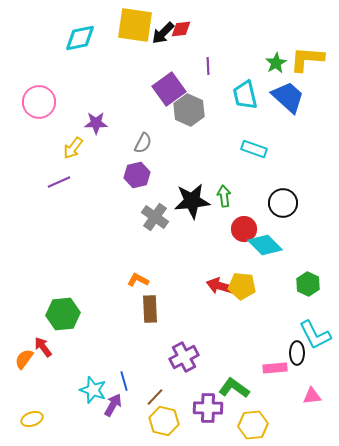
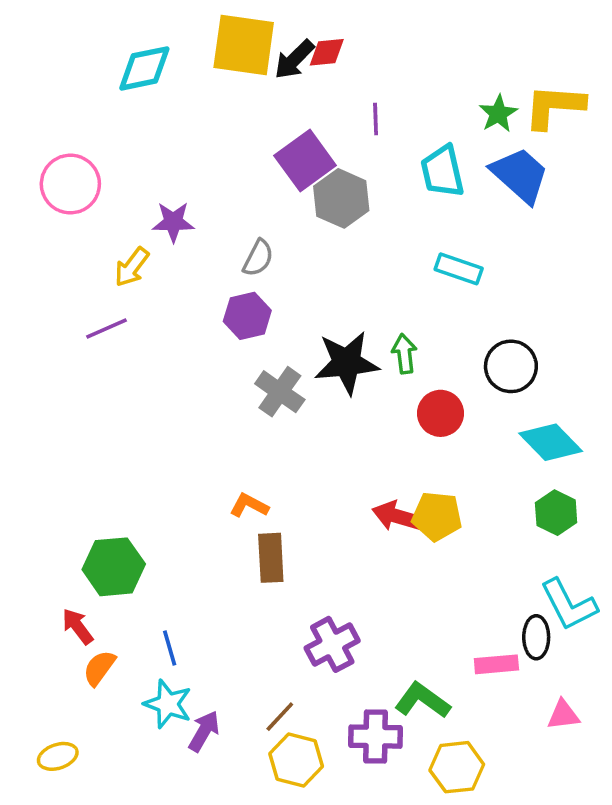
cyan diamond: (265, 245) -> (551, 442), moved
orange semicircle: (24, 359) -> (99, 668), moved
blue line: (124, 381) -> (170, 648), moved

